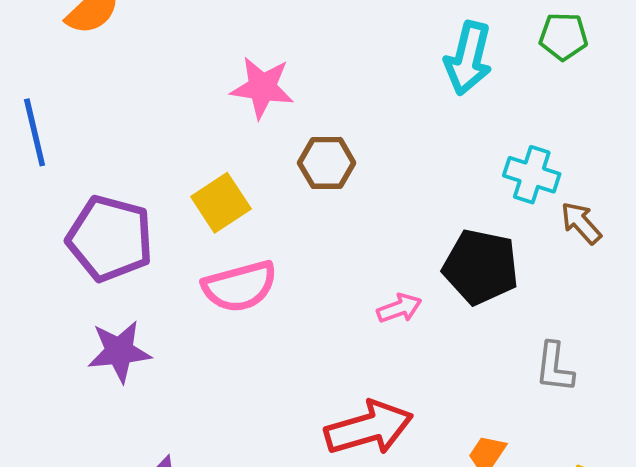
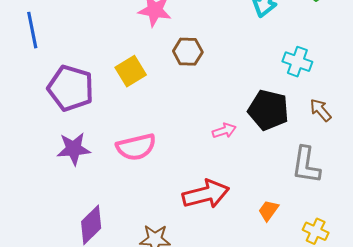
brown arrow: (581, 223) -> (321, 110), moved
pink semicircle: (240, 286) -> (136, 147), moved
gray L-shape: (555, 367) -> (306, 165), size x1.4

